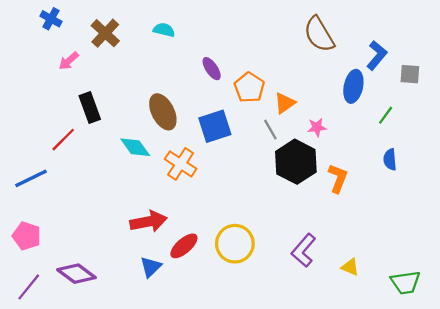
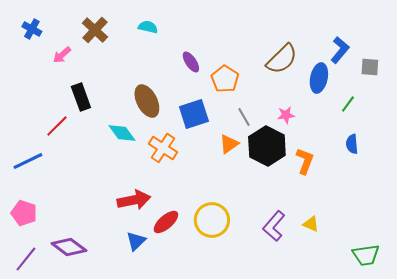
blue cross: (51, 19) -> (32, 29), moved
brown semicircle: (319, 34) -> (282, 59), moved, turned -104
orange triangle: (285, 103) -> (229, 144), moved
yellow triangle: (350, 267) -> (311, 224), moved

